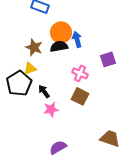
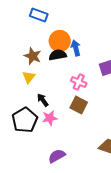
yellow triangle: (30, 68) -> (29, 77), turned -32
black pentagon: (19, 83) -> (25, 120), moved

